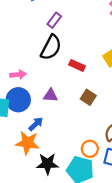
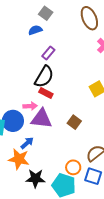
red rectangle: (77, 65) -> (46, 93), moved
pink arrow: (18, 75) -> (30, 106), moved
purple triangle: (51, 95) -> (41, 119), size x1.6

